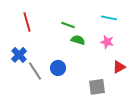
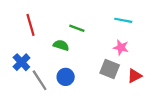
green semicircle: (78, 40) -> (61, 45), moved
gray square: (97, 87) -> (110, 69), moved, turned 30

